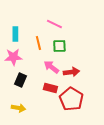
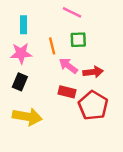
orange line: (38, 43) -> (52, 46), moved
black rectangle: (20, 80) -> (20, 82), moved
yellow arrow: (18, 108) -> (27, 117), size x1.6

